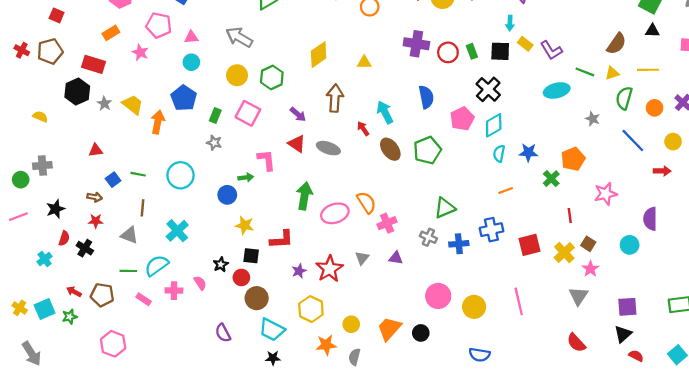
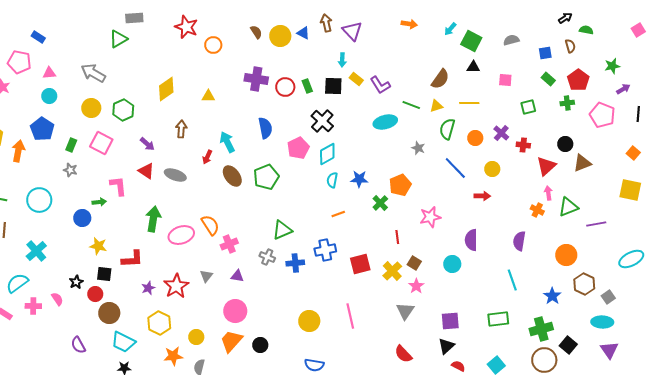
brown arrow: (335, 98) -> (181, 129), size x0.7
red arrow: (363, 129) -> (207, 157), turned -120
pink circle: (438, 296) -> (235, 311), moved

